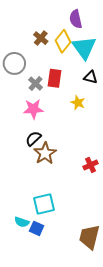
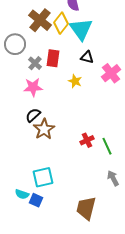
brown cross: (41, 38) -> (40, 20), size x1.6

